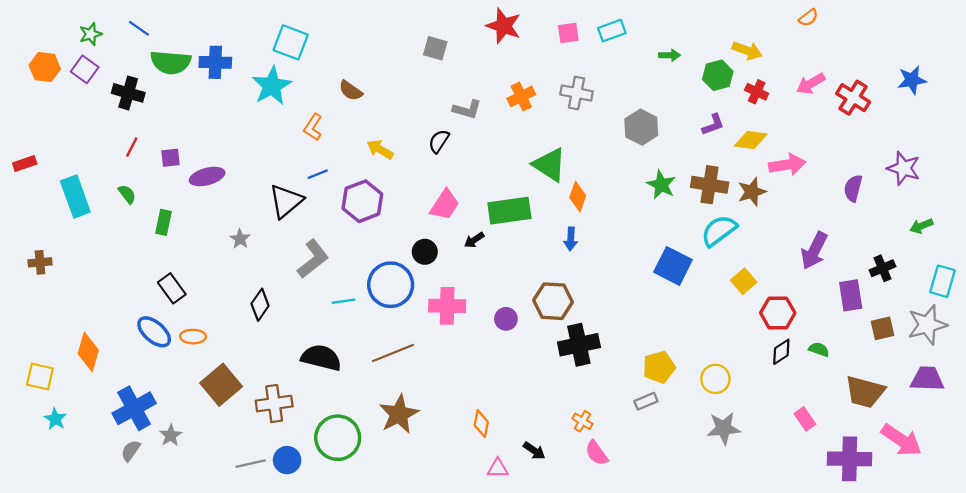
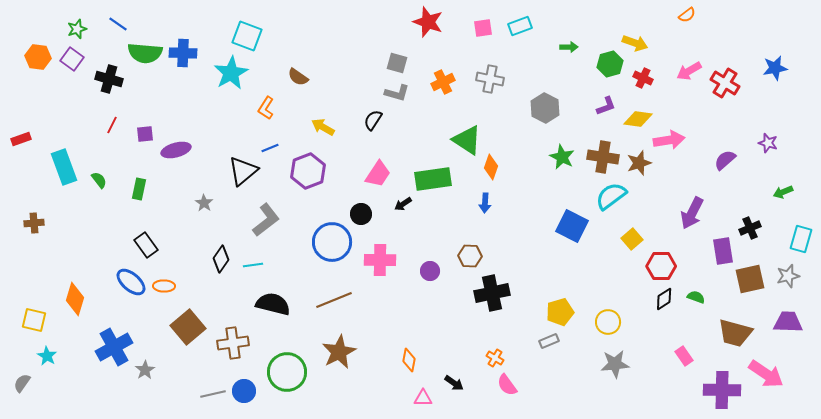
gray square: (435, 48) -> (397, 63), moved
purple star: (904, 168) -> (768, 143), size x0.7
purple semicircle: (853, 188) -> (725, 160), turned 35
green semicircle: (127, 194) -> (99, 180), moved
cyan line: (344, 301) -> (253, 265), moved
brown hexagon: (553, 301) -> (470, 256), size x0.7
gray star: (927, 325) -> (788, 276), size x0.7
brown square: (882, 328) -> (750, 279), size x1.4
gray semicircle: (131, 451) -> (22, 383), moved

